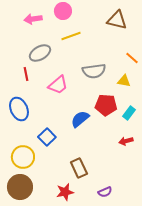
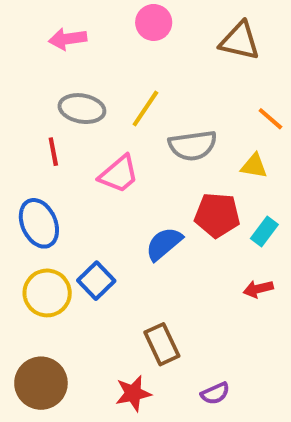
pink circle: (63, 11) -> (154, 22), moved
yellow line: (71, 36) -> (145, 109), moved, turned -36
gray ellipse: (40, 53) -> (82, 109), turned 40
yellow circle: (23, 157) -> (47, 293), moved

